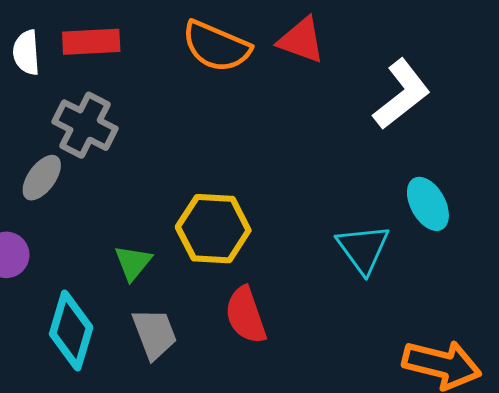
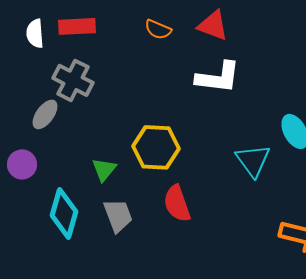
orange semicircle: (216, 46) -> (158, 29), size x0.6
white L-shape: (402, 94) -> (218, 77), moved, turned 45

